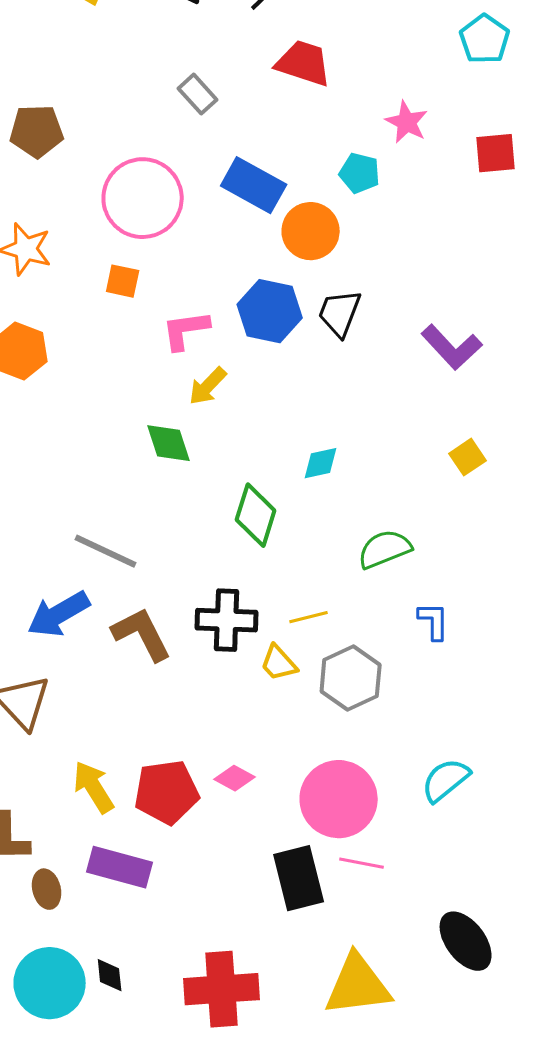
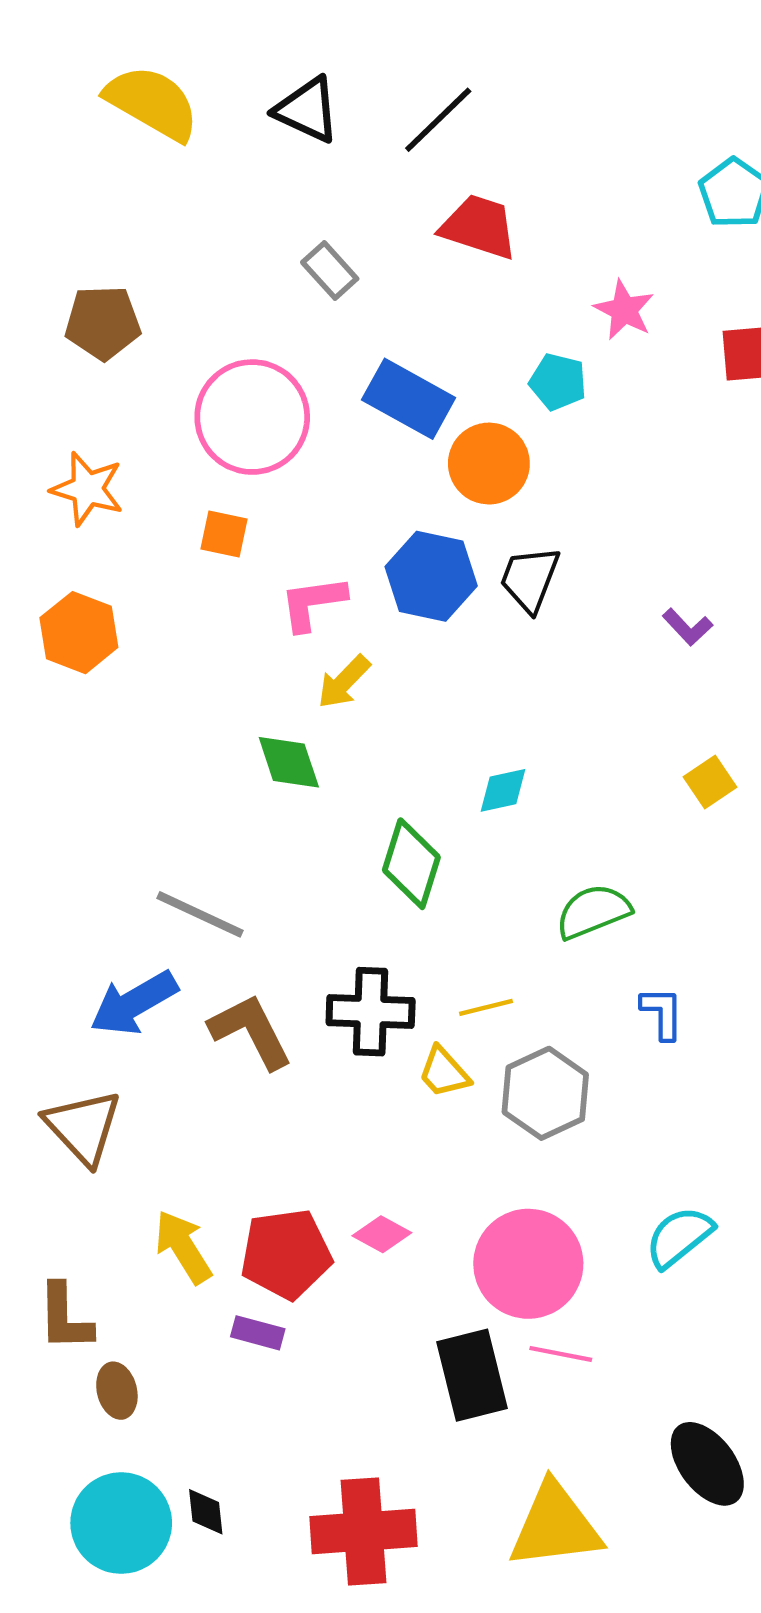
purple L-shape: (452, 347) -> (688, 627), size x0.6
purple rectangle: (120, 867) -> (258, 1333), moved, size x0.6

